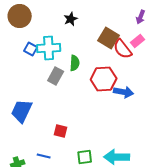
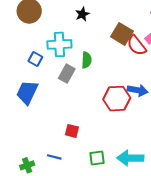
blue square: (31, 49) -> (35, 59), moved
red hexagon: (104, 79) -> (117, 99), moved
blue trapezoid: (22, 111) -> (27, 92), moved

